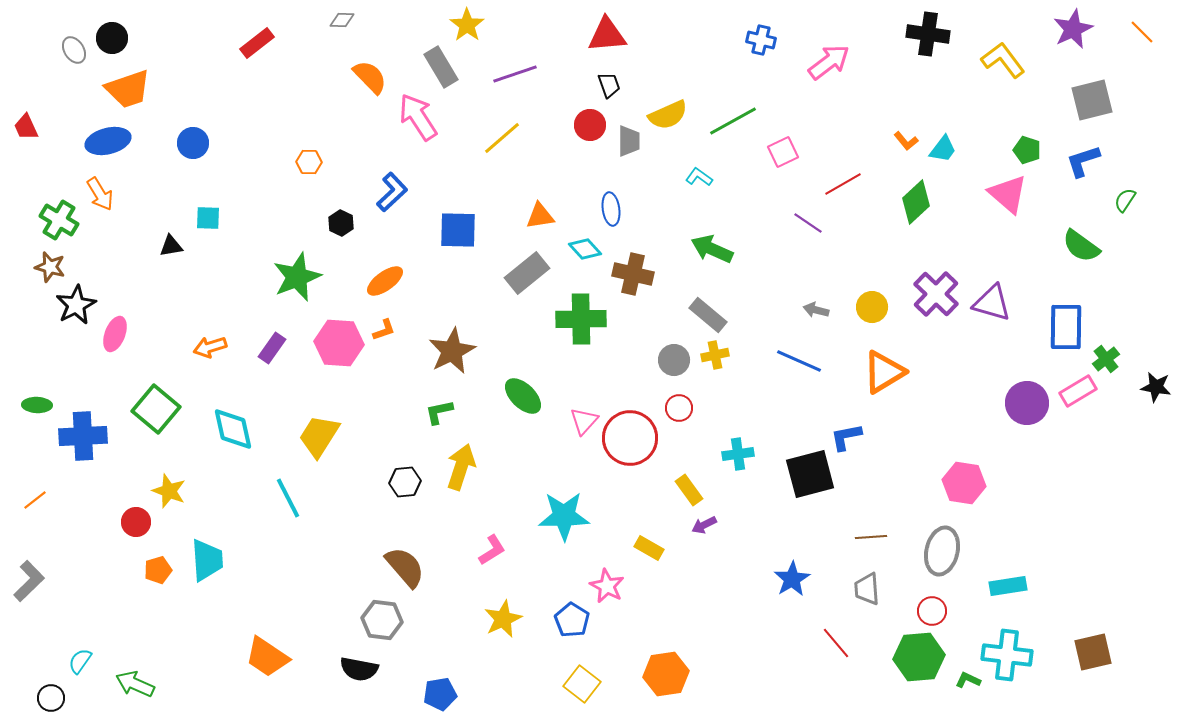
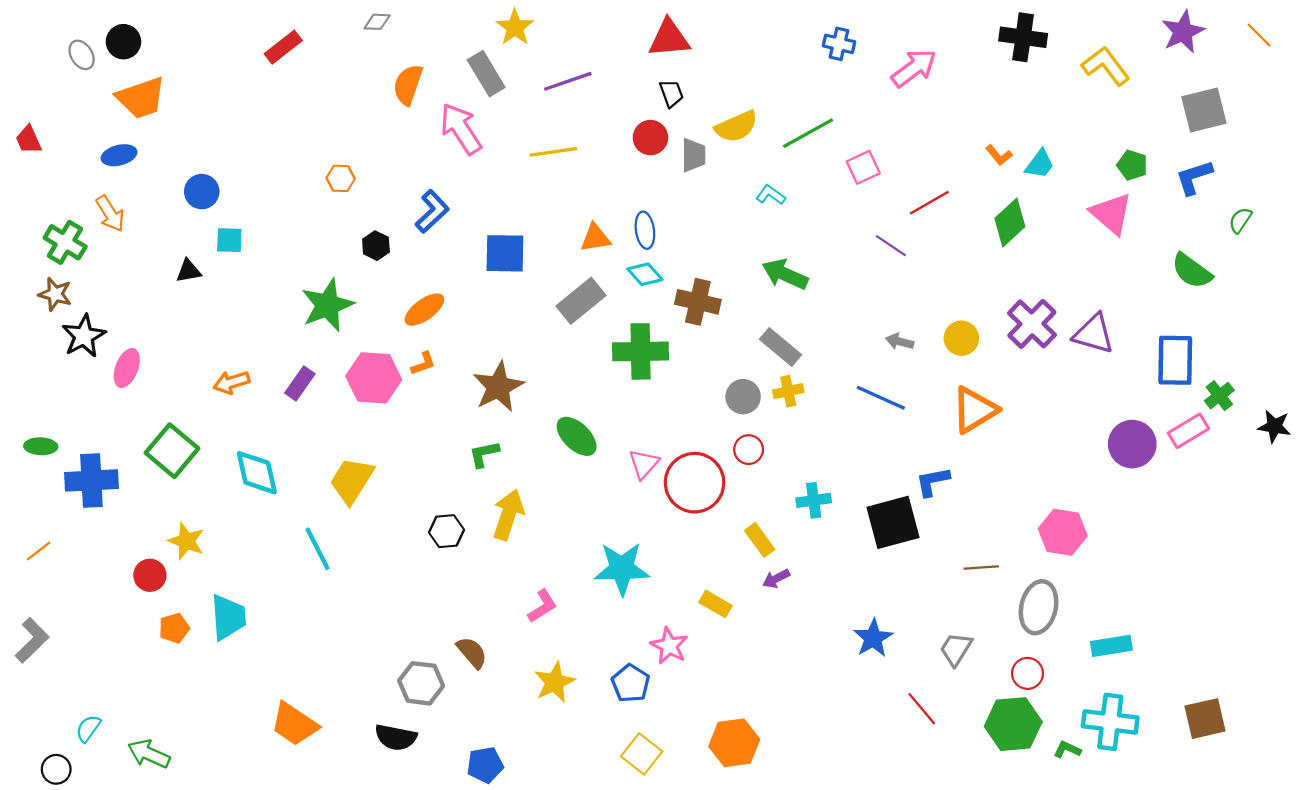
orange semicircle: (370, 77) -> (408, 85), turned -117
yellow line: (502, 138) -> (553, 152), turned 33
blue ellipse: (108, 141) -> (119, 155), size x0.7
blue circle: (193, 143) -> (202, 192), moved
blue ellipse: (611, 209) -> (645, 230), moved
brown line: (871, 537) -> (981, 568), moved
brown semicircle: (405, 567) -> (472, 652), moved, size x0.7
gray trapezoid: (867, 589) -> (956, 649), turned 36

